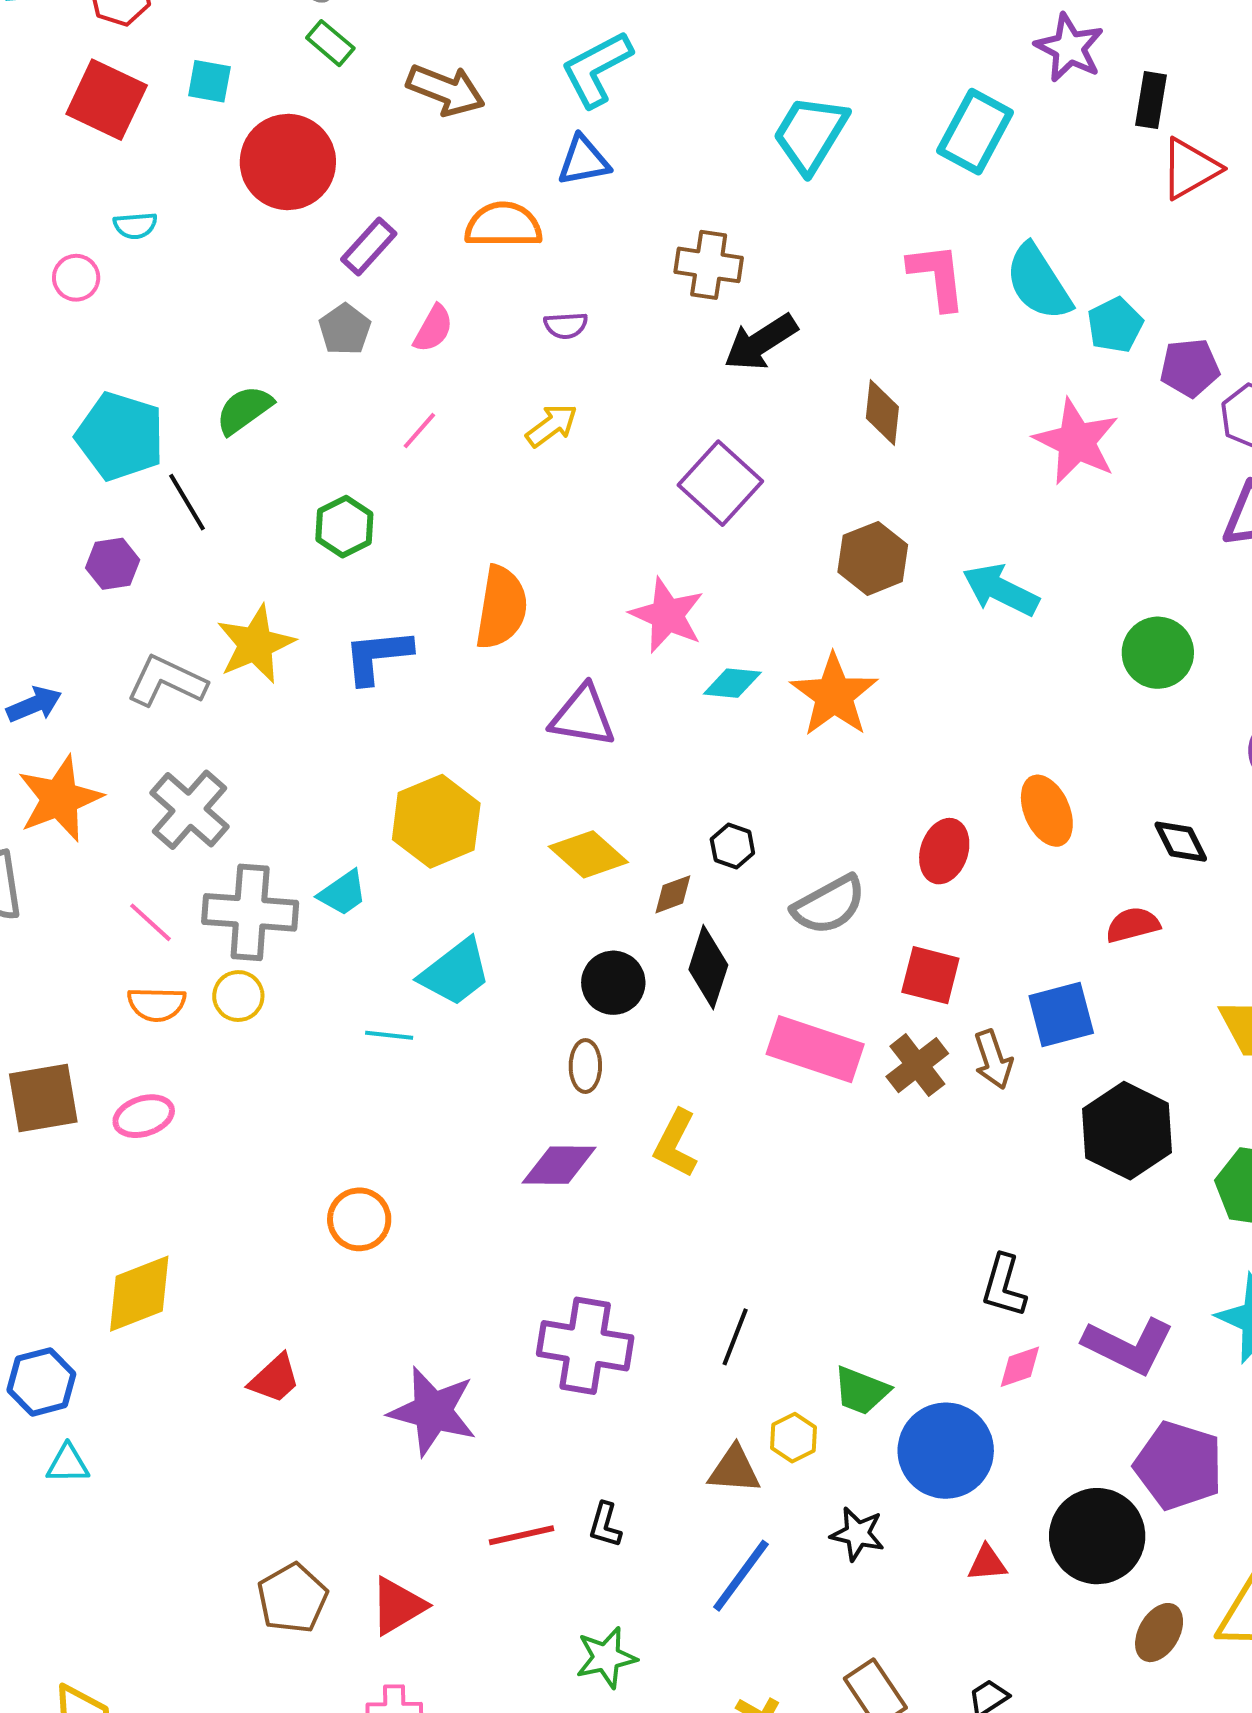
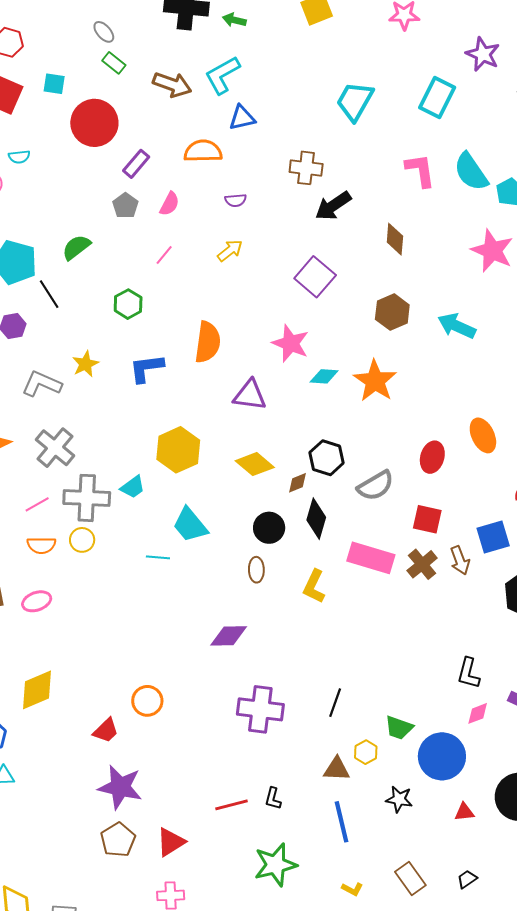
cyan L-shape: (597, 69) -> (222, 75), moved
yellow star: (256, 644) -> (85, 364), size x0.7
black hexagon: (732, 846) -> (327, 458), size x1.6
pink line: (150, 922) -> (37, 504), turned -70
cyan trapezoid: (455, 972) -> (190, 525), turned 90
yellow L-shape: (676, 1144) -> (314, 586), moved
purple diamond: (559, 1165) -> (229, 636), moved
orange circle: (359, 1219) -> (147, 701), moved
purple star: (433, 1411) -> (120, 787), moved
blue line: (741, 1576) -> (342, 822), turned -48
green star: (606, 1658) -> (276, 865), size x1.4

